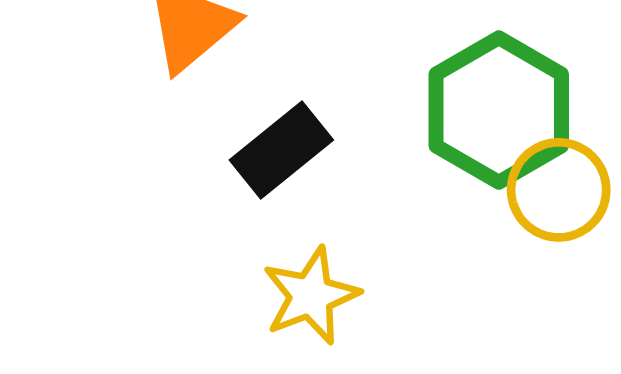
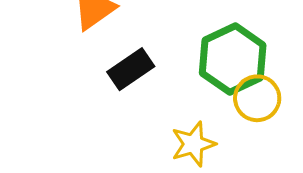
yellow star: (311, 296) -> (193, 144), moved

